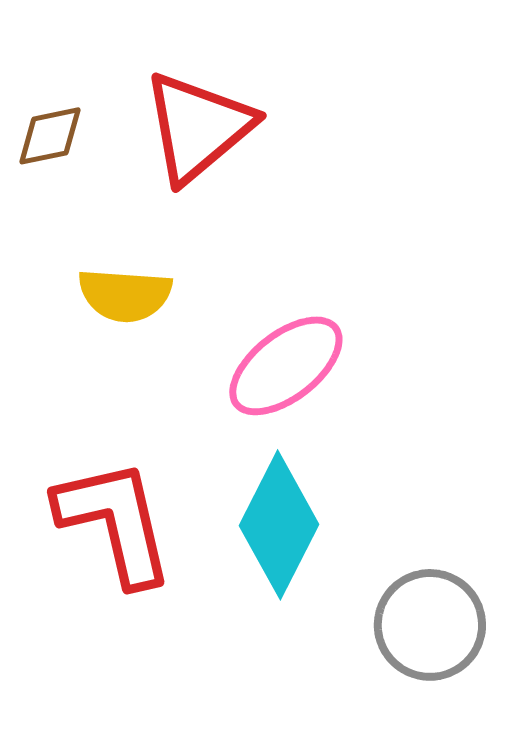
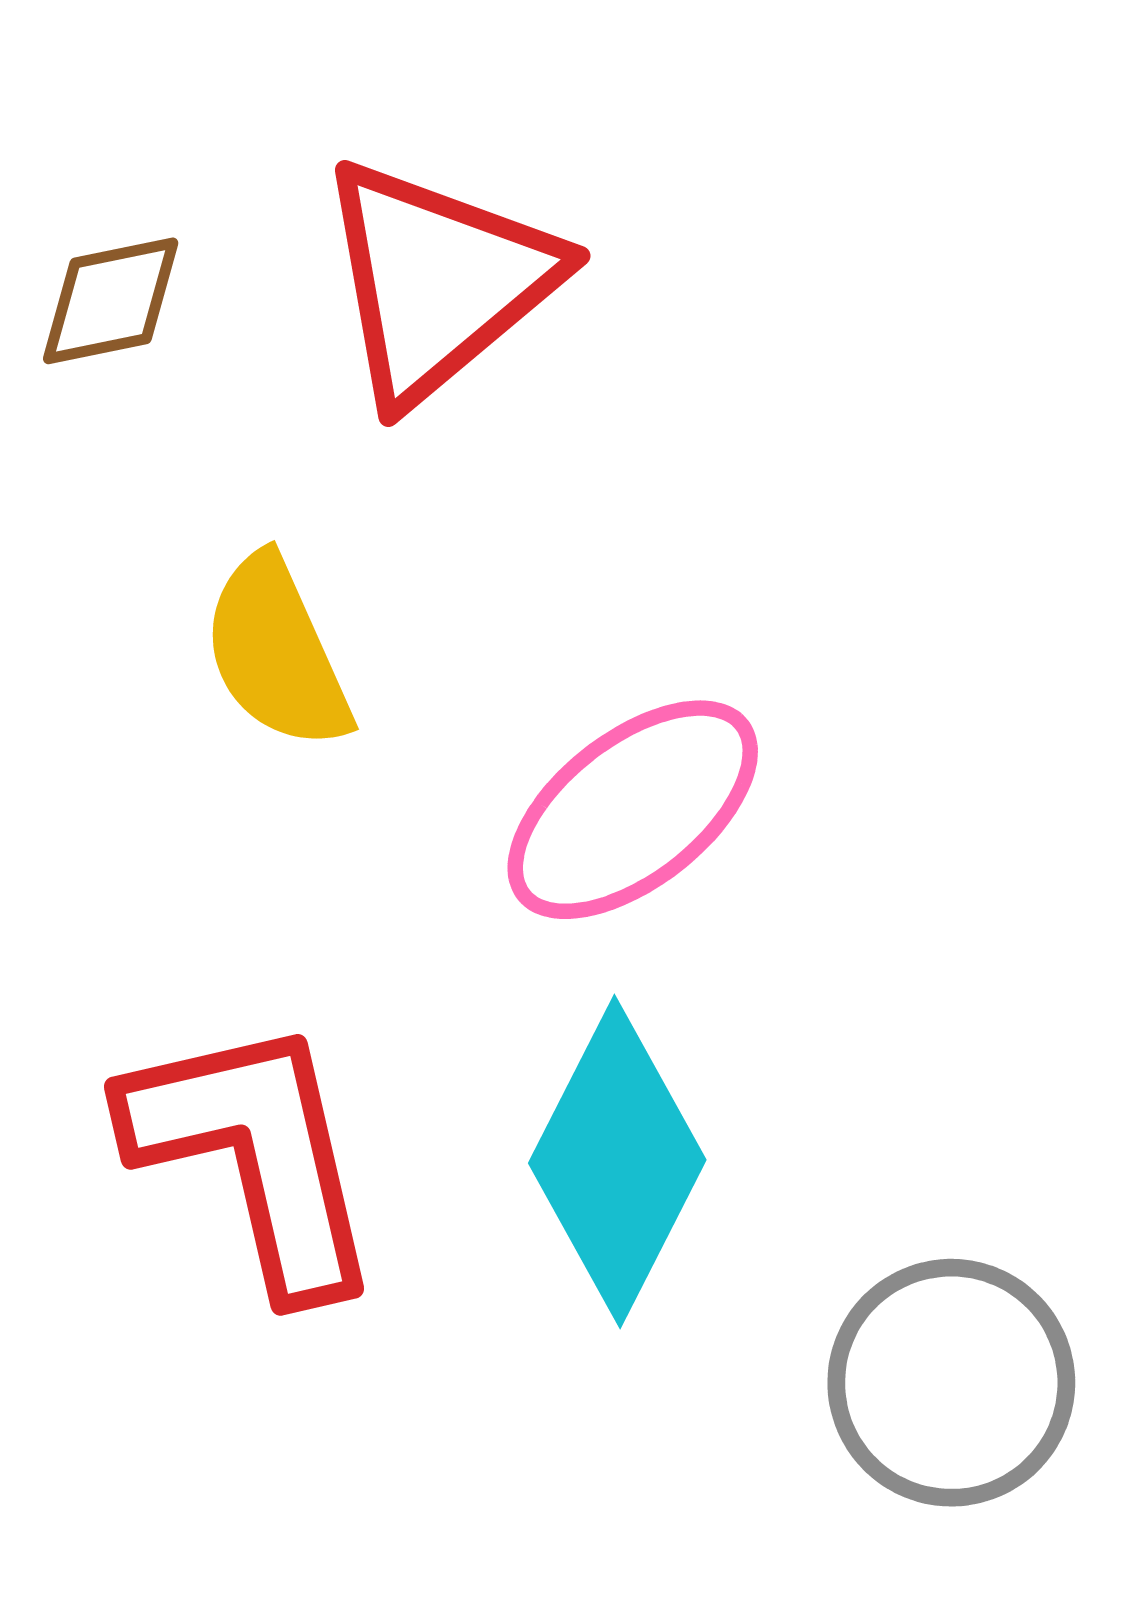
yellow semicircle: (125, 295) -> (277, 653), turned 62

